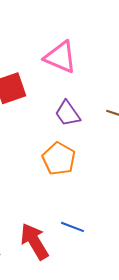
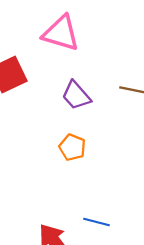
orange pentagon: (59, 159) -> (72, 147), size x0.7

